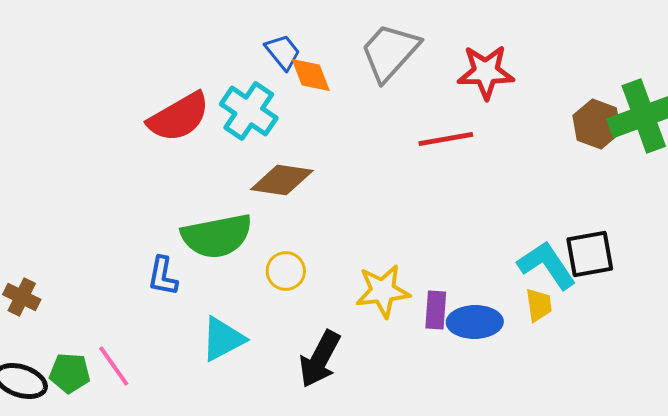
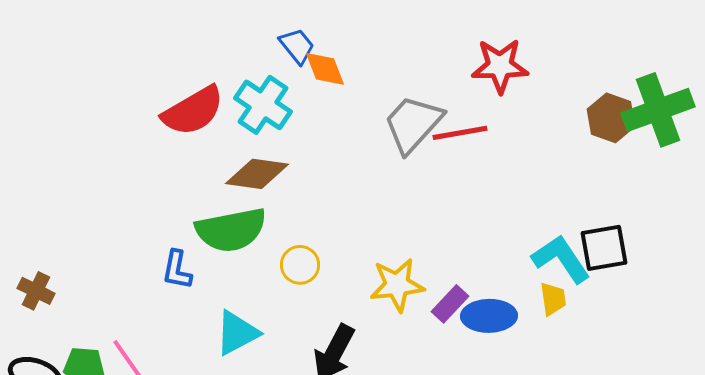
gray trapezoid: (390, 52) -> (413, 124), moved
brown diamond: (282, 180) -> (257, 174), moved
purple rectangle: (436, 310) -> (450, 304), turned 39

